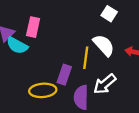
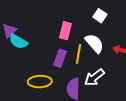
pink rectangle: (33, 27) -> (65, 31), moved
purple rectangle: (64, 75) -> (60, 58), moved

